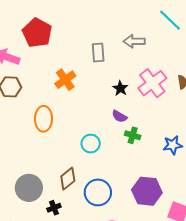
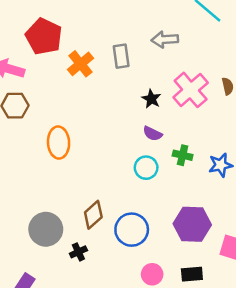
orange cross: (65, 80) -> (81, 64), moved
green cross: (133, 135) -> (183, 155), moved
cyan circle: (91, 144) -> (146, 168), moved

